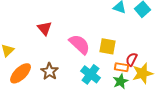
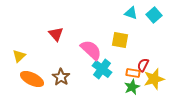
yellow square: (108, 46) -> (120, 40), moved
orange ellipse: (21, 73) -> (32, 79), turned 70
cyan cross: (91, 74) -> (102, 69), moved

